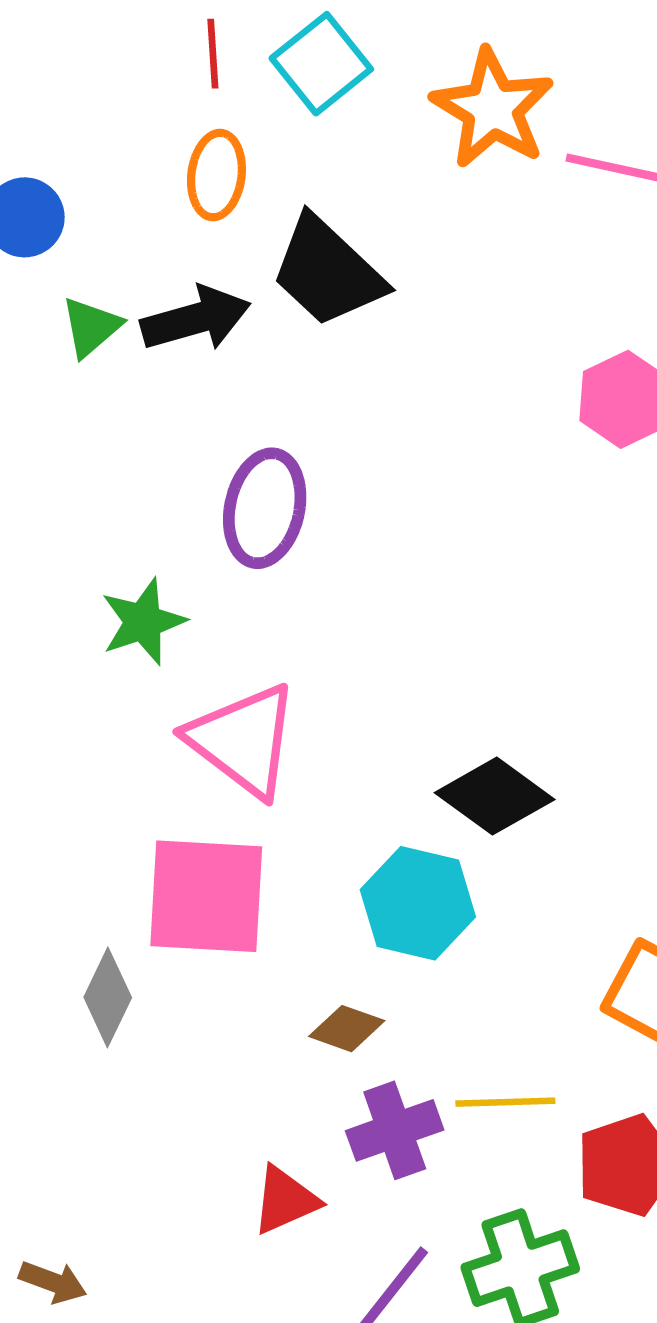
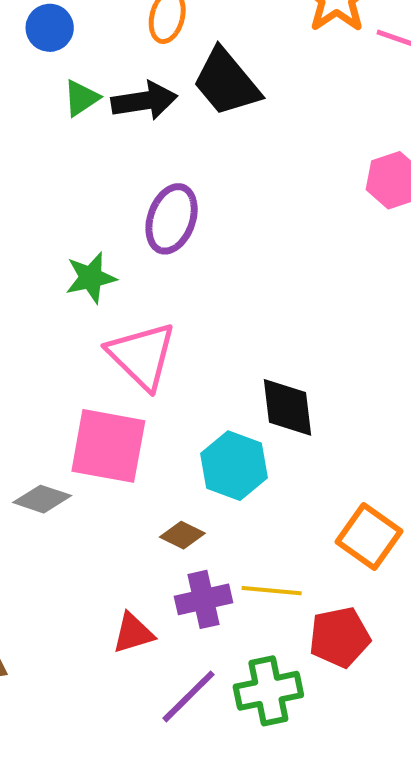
black diamond: (495, 796) -> (288, 407), turned 40
gray diamond: (108, 997) -> (42, 499), turned 76

